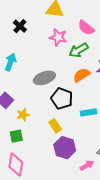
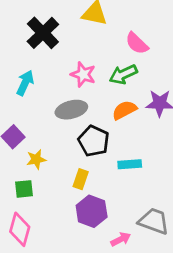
black cross: (20, 26) -> (43, 33), size x1.6
pink star: (58, 37) -> (83, 74), moved
yellow rectangle: (55, 126) -> (81, 179), turned 48

